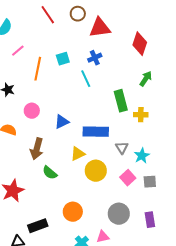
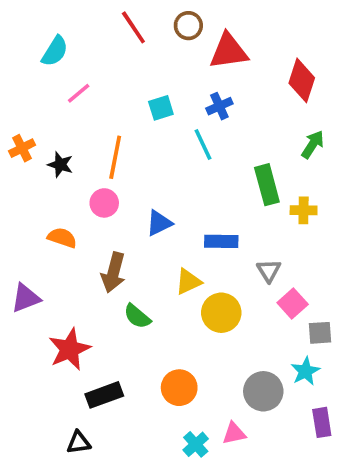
orange line: (38, 69) -> (115, 157), moved
blue rectangle: (96, 132) -> (221, 241), size x0.7
cyan star: (142, 156) -> (305, 371), moved
pink square: (128, 178) -> (293, 304), moved
purple rectangle: (150, 220) -> (322, 422), moved
black rectangle: (38, 226) -> (104, 395), moved

